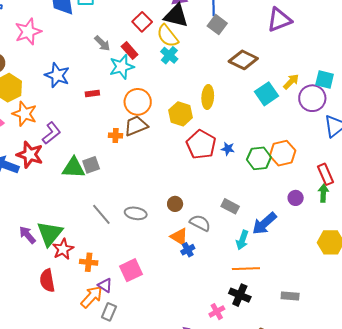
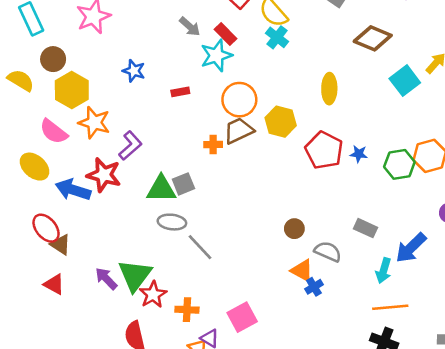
blue star: (57, 75) -> (134, 71), size x0.7
yellow hexagon: (181, 114) -> (281, 122), moved
gray ellipse: (136, 213) -> (172, 222), moved

